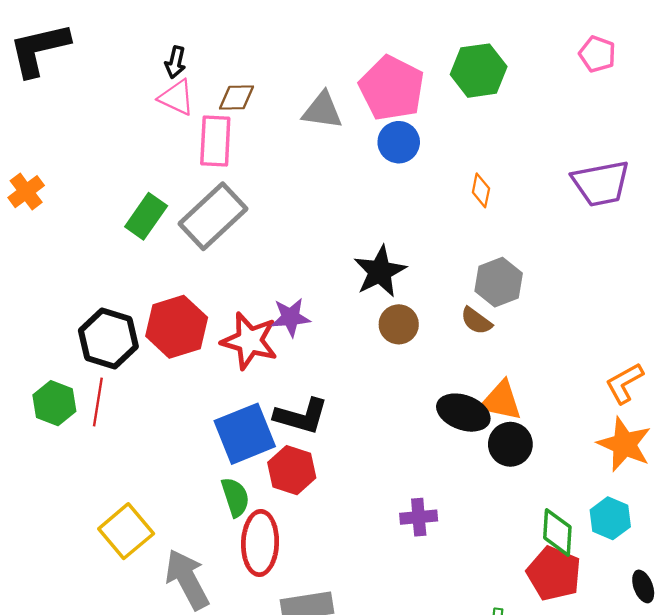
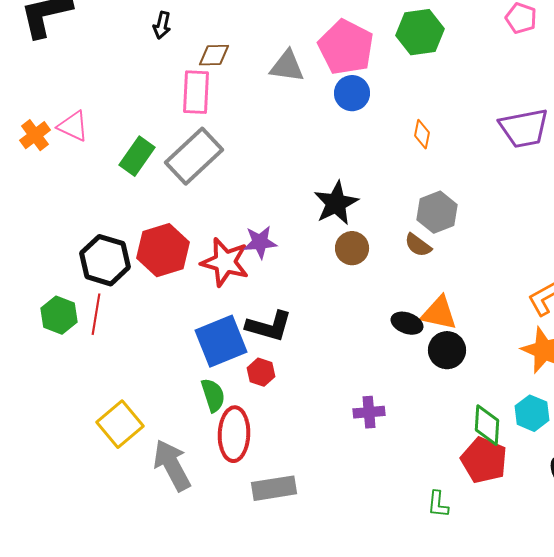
pink triangle: (177, 98) -> (73, 126), moved
black ellipse: (463, 413) -> (407, 323), size x0.7
red hexagon: (292, 470) -> (261, 372), size x0.7

